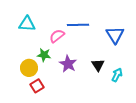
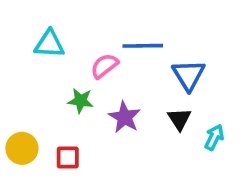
blue triangle: (115, 35) -> (189, 75), moved
yellow circle: (29, 68) -> (22, 148), moved
red square: (37, 86) -> (68, 157), turned 32

